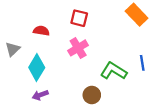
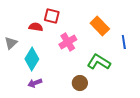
orange rectangle: (137, 15) -> (100, 26), moved
red square: (79, 18) -> (52, 16), moved
blue line: (142, 63) -> (124, 42), moved

